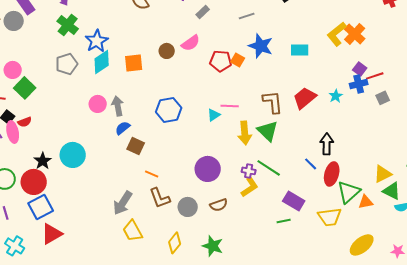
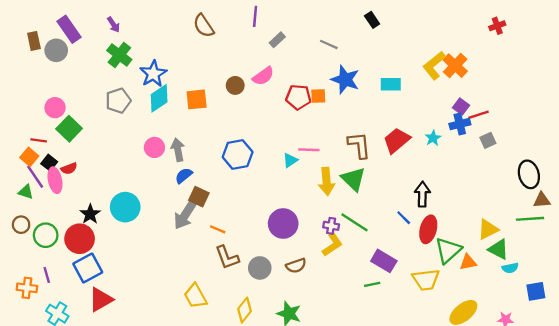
gray line: (247, 16) -> (329, 44), turned 42
orange square: (238, 60) -> (318, 96), turned -32
gray arrow: (123, 203) -> (185, 215), moved

